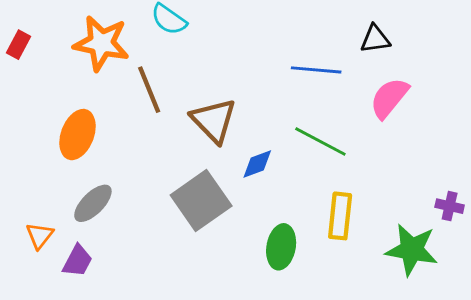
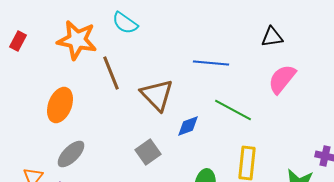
blue line: (316, 70) -> (211, 63), moved
gray square: (201, 201) -> (148, 152), size x0.6

